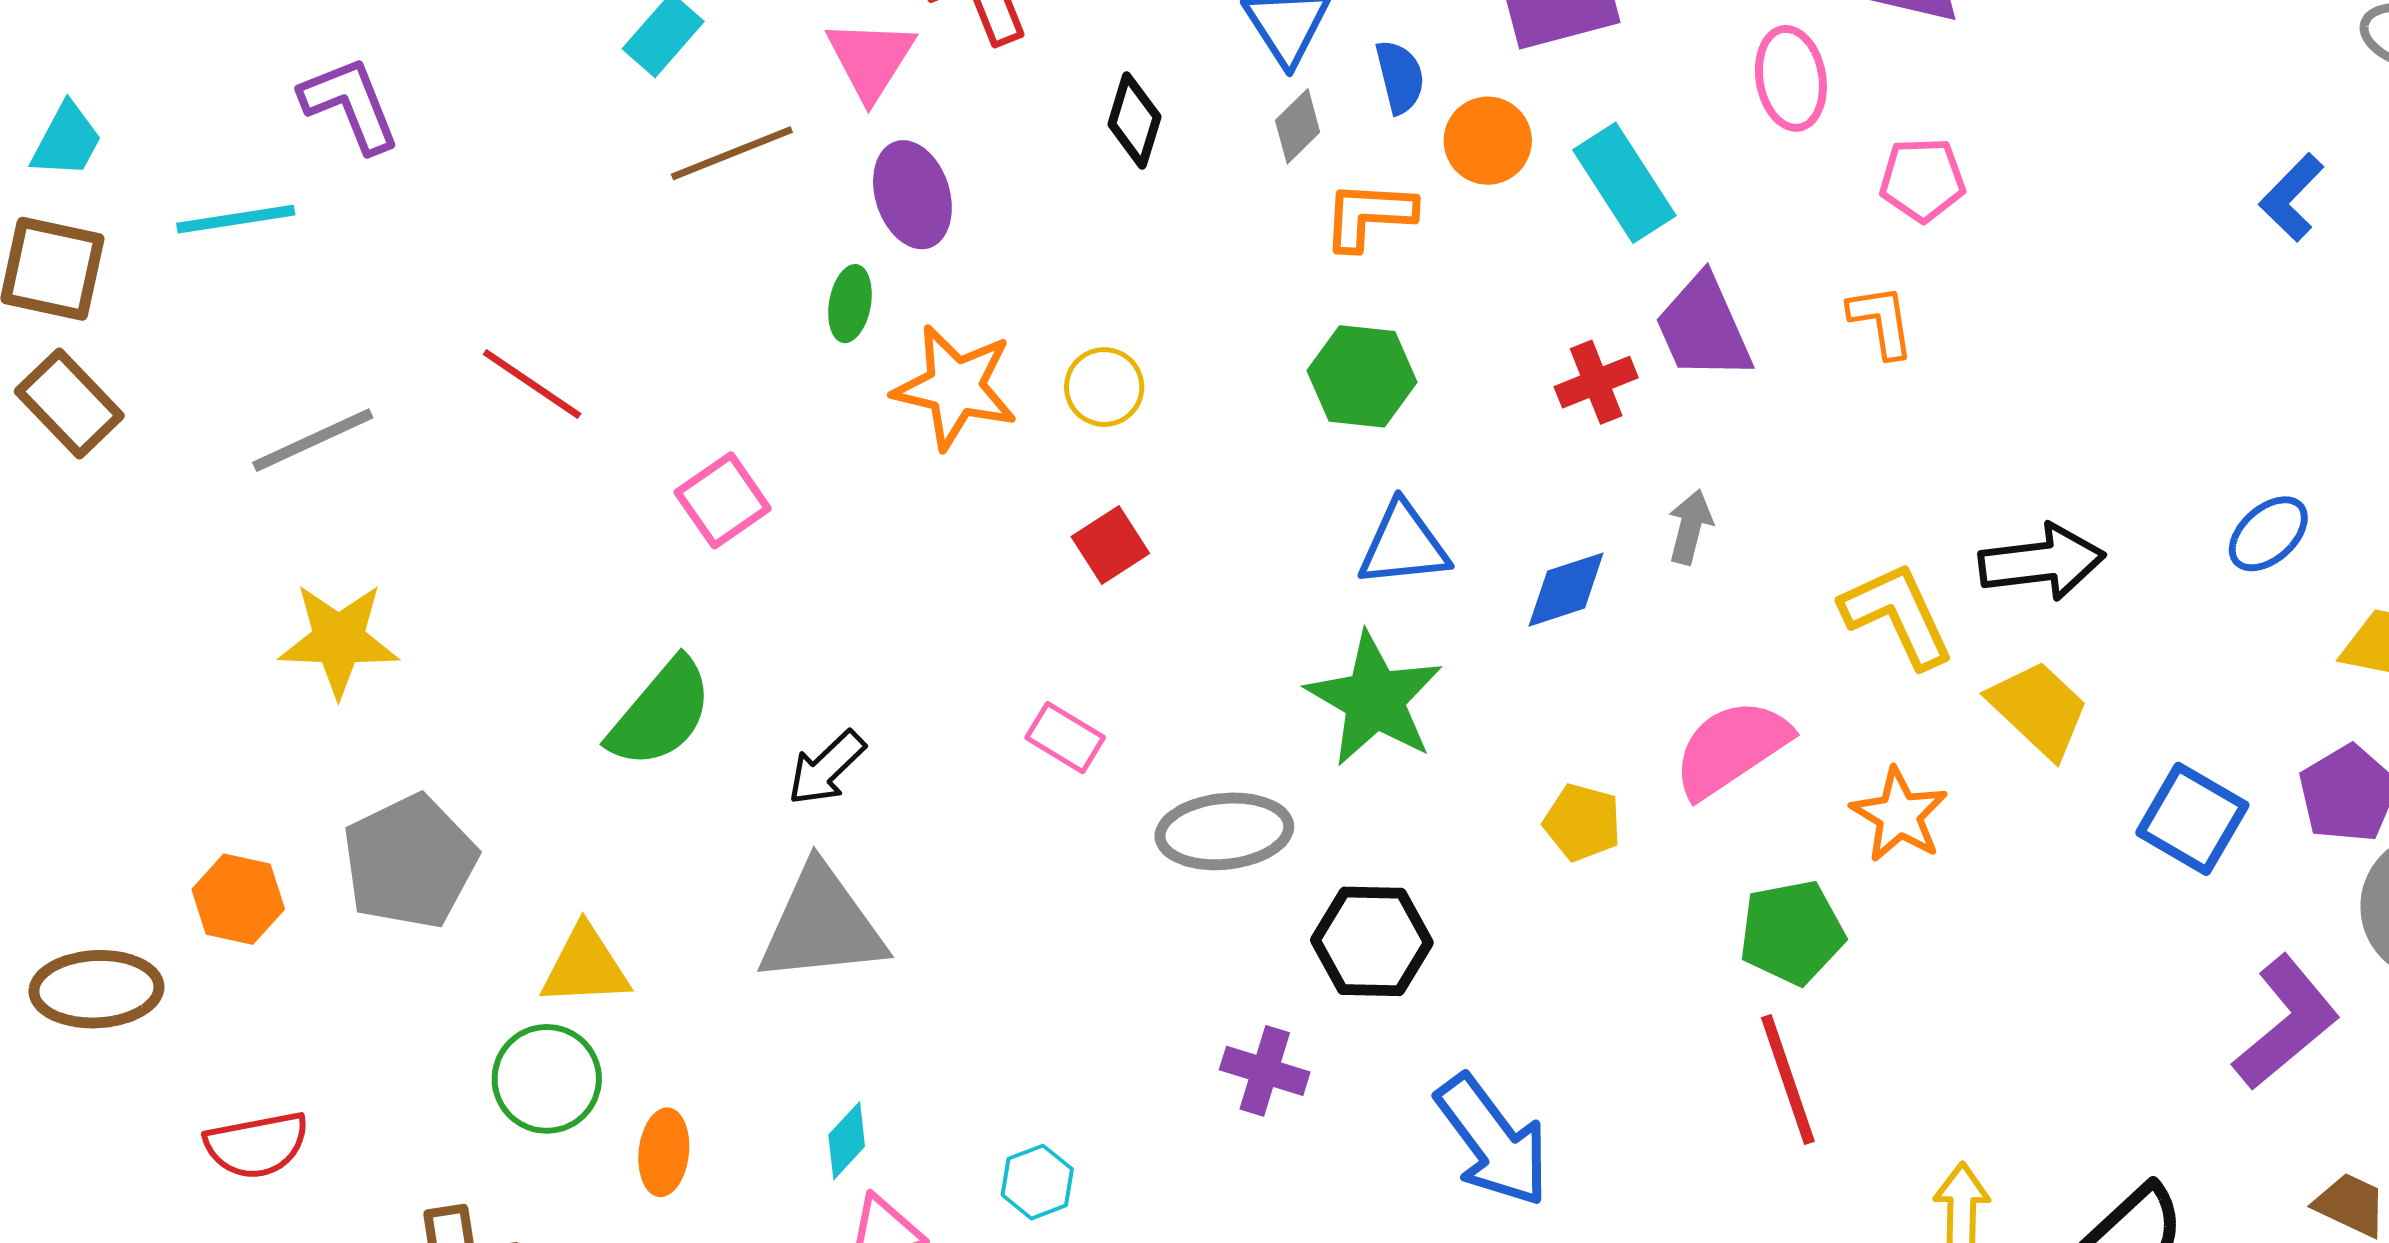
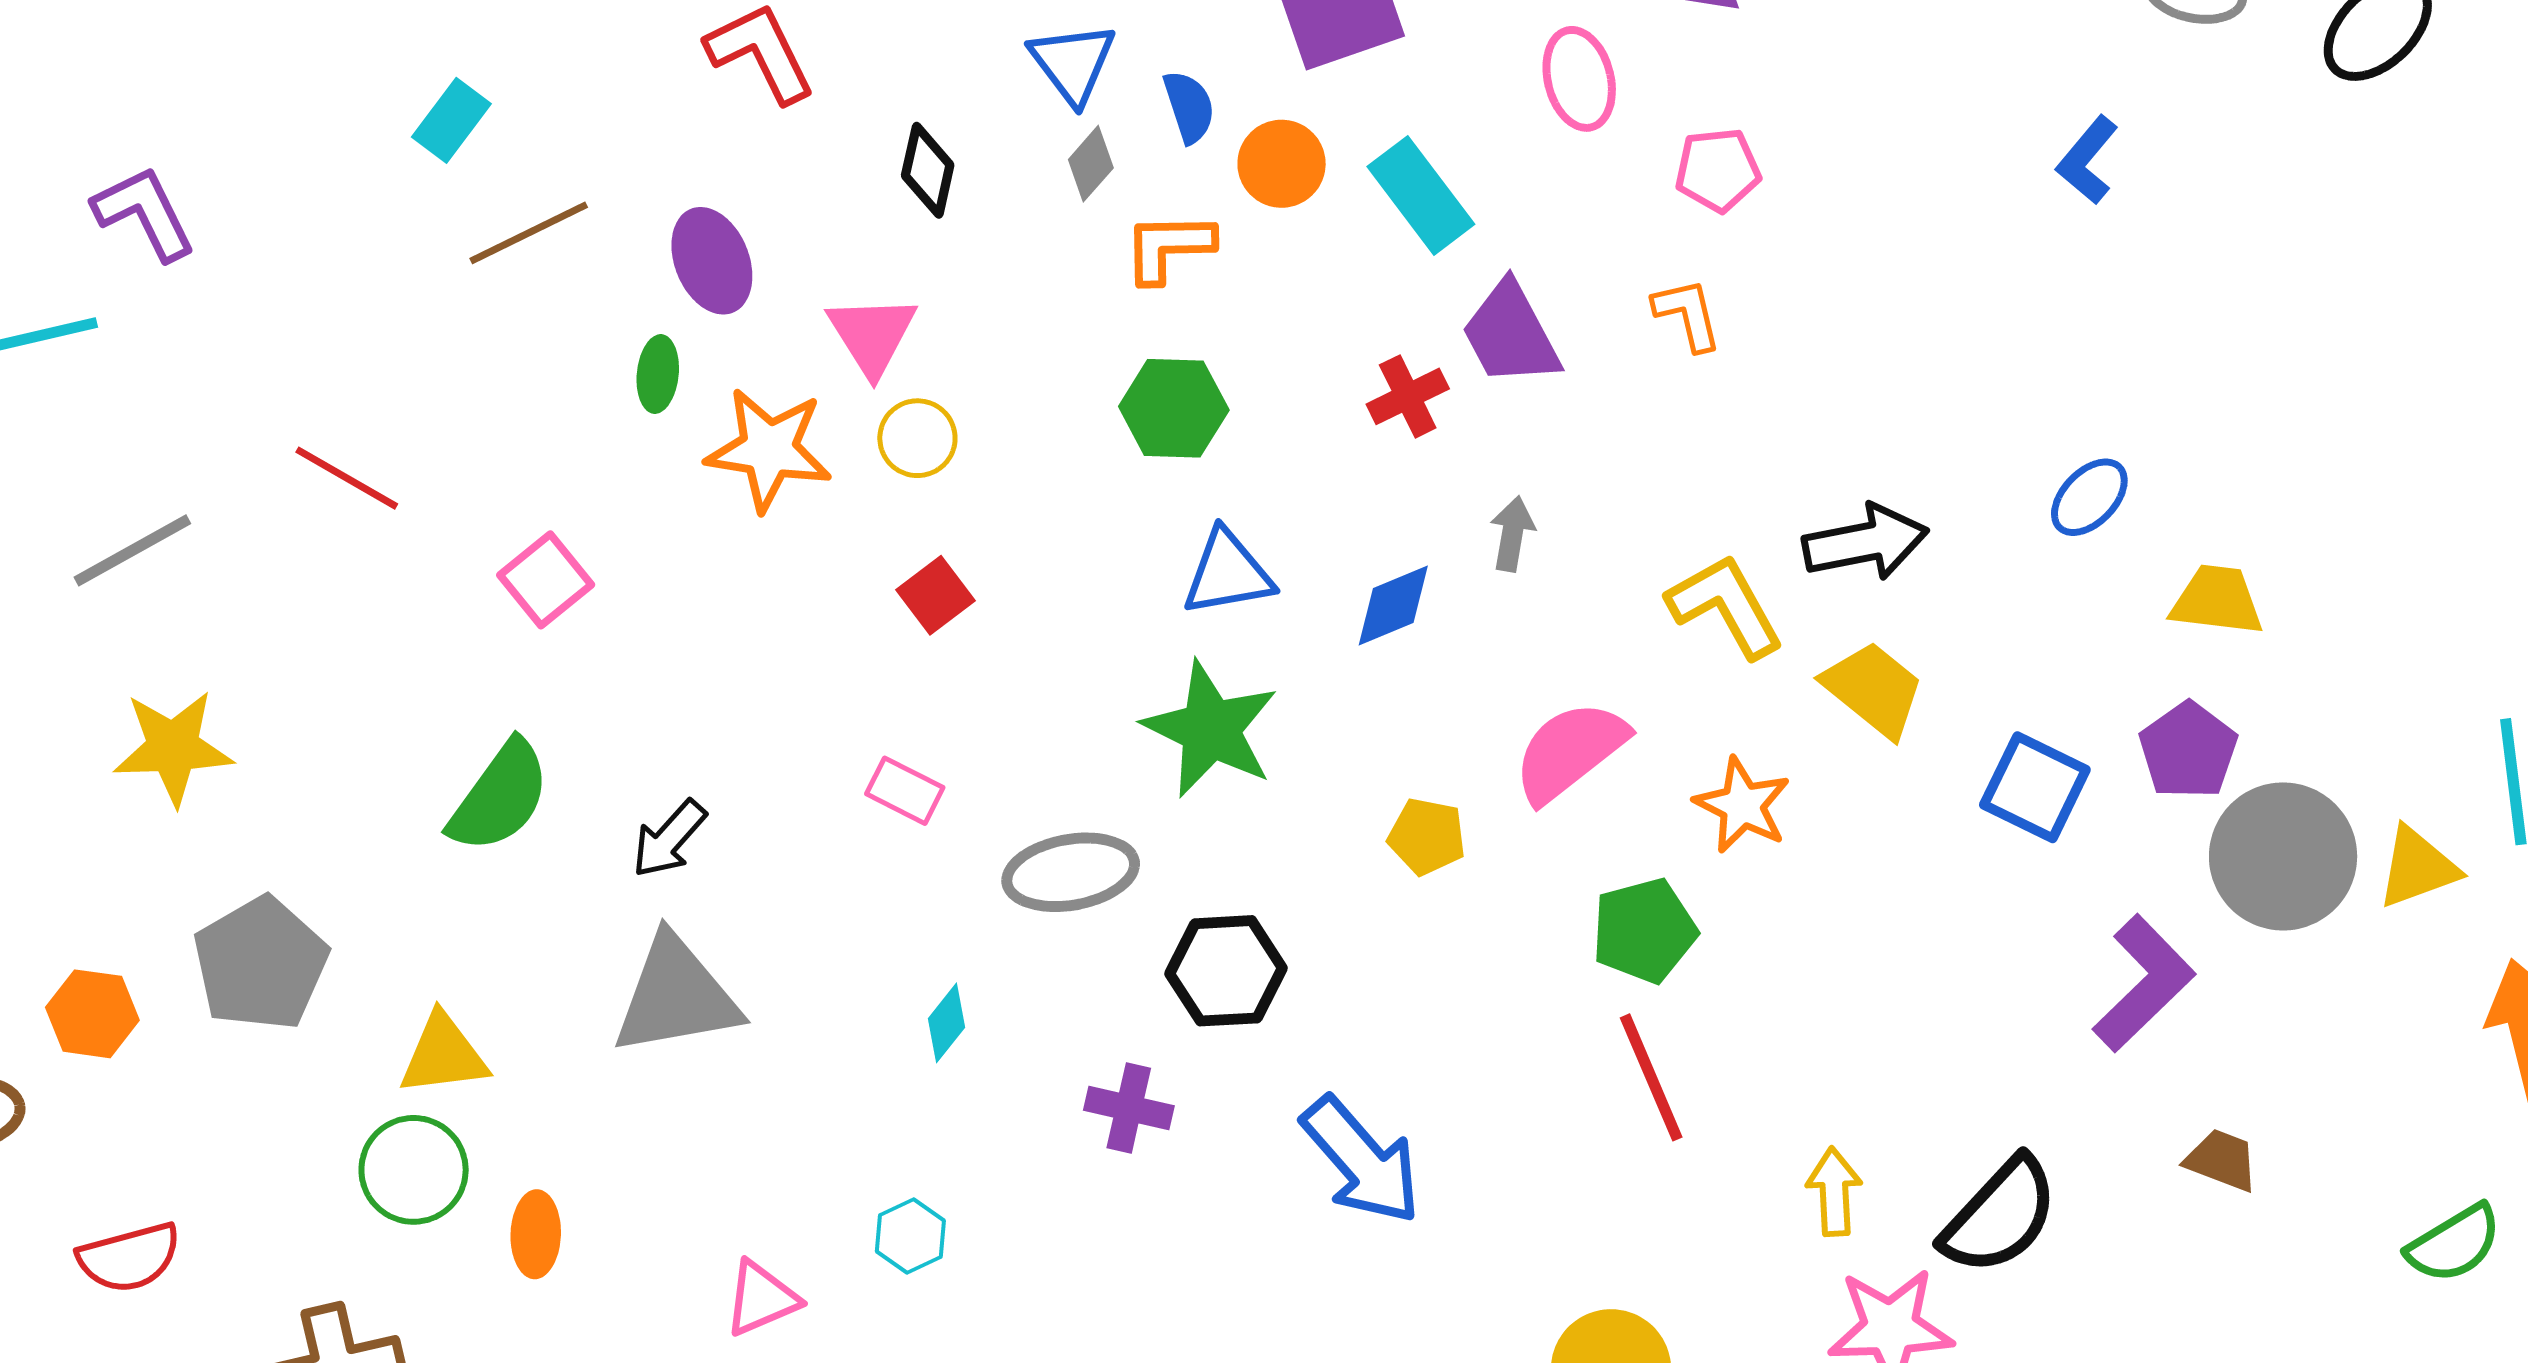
pink triangle: (871, 59) -> (872, 335), moved
cyan diamond: (847, 1141) -> (947, 1023), moved

